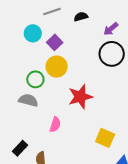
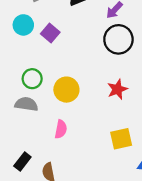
yellow circle: (57, 67) -> (66, 90), moved
red star: (80, 97) -> (117, 89), moved, size x0.7
yellow square: (105, 138) -> (121, 139), turned -30

